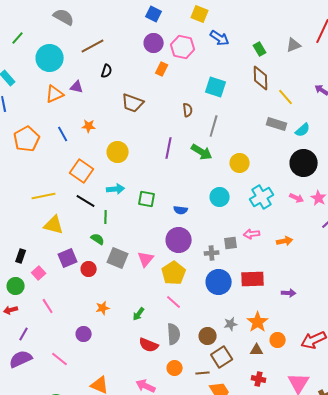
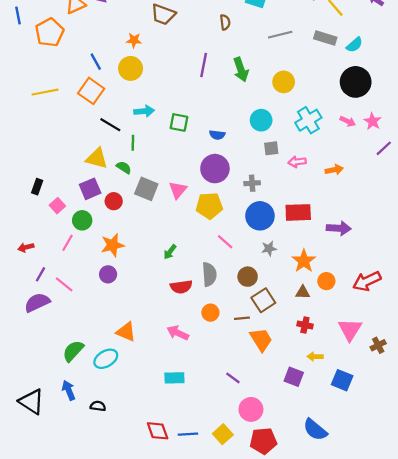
orange star: (89, 126) -> (134, 40), moved
gray line: (214, 126) -> (280, 35), moved, turned 60
blue line: (63, 134) -> (96, 62), moved
orange pentagon: (27, 139) -> (50, 32), moved
yellow circle: (118, 152) -> (131, 68), moved
green arrow: (202, 152) -> (241, 70), turned 40
orange square: (82, 171) -> (91, 91), moved
yellow line: (44, 196) -> (45, 92), moved
yellow triangle: (54, 225) -> (97, 158), moved
gray square: (231, 243) -> (271, 148), moved
yellow pentagon: (174, 273) -> (209, 206), turned 30
green circle: (16, 286) -> (82, 220), moved
purple arrow: (289, 293) -> (339, 228), size x1.5
pink line: (174, 302) -> (225, 242), moved
pink line: (48, 306) -> (68, 243), turned 63
orange star: (103, 308) -> (113, 245), moved, size x1.5
gray star: (231, 324) -> (269, 248), moved
red semicircle: (149, 345) -> (181, 287), turned -30
pink line: (60, 359) -> (64, 284), moved

